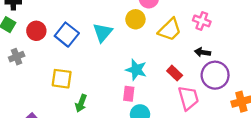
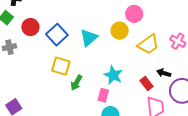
black arrow: (203, 52) -> (164, 73), moved
yellow square: (62, 79) -> (61, 66), moved
green arrow: (81, 103) -> (76, 83), moved

